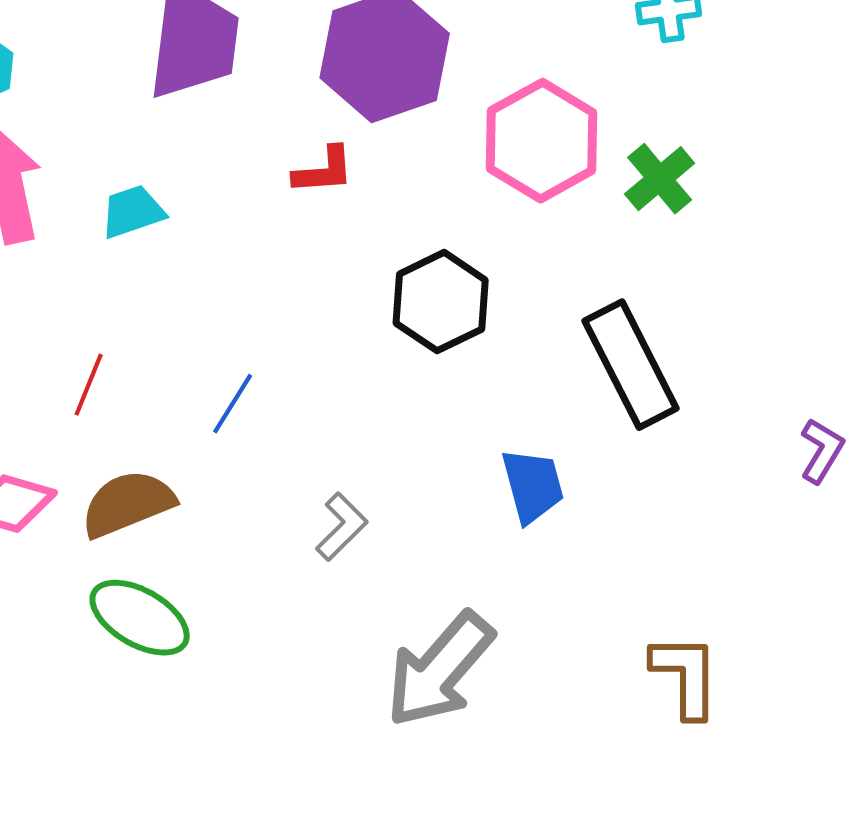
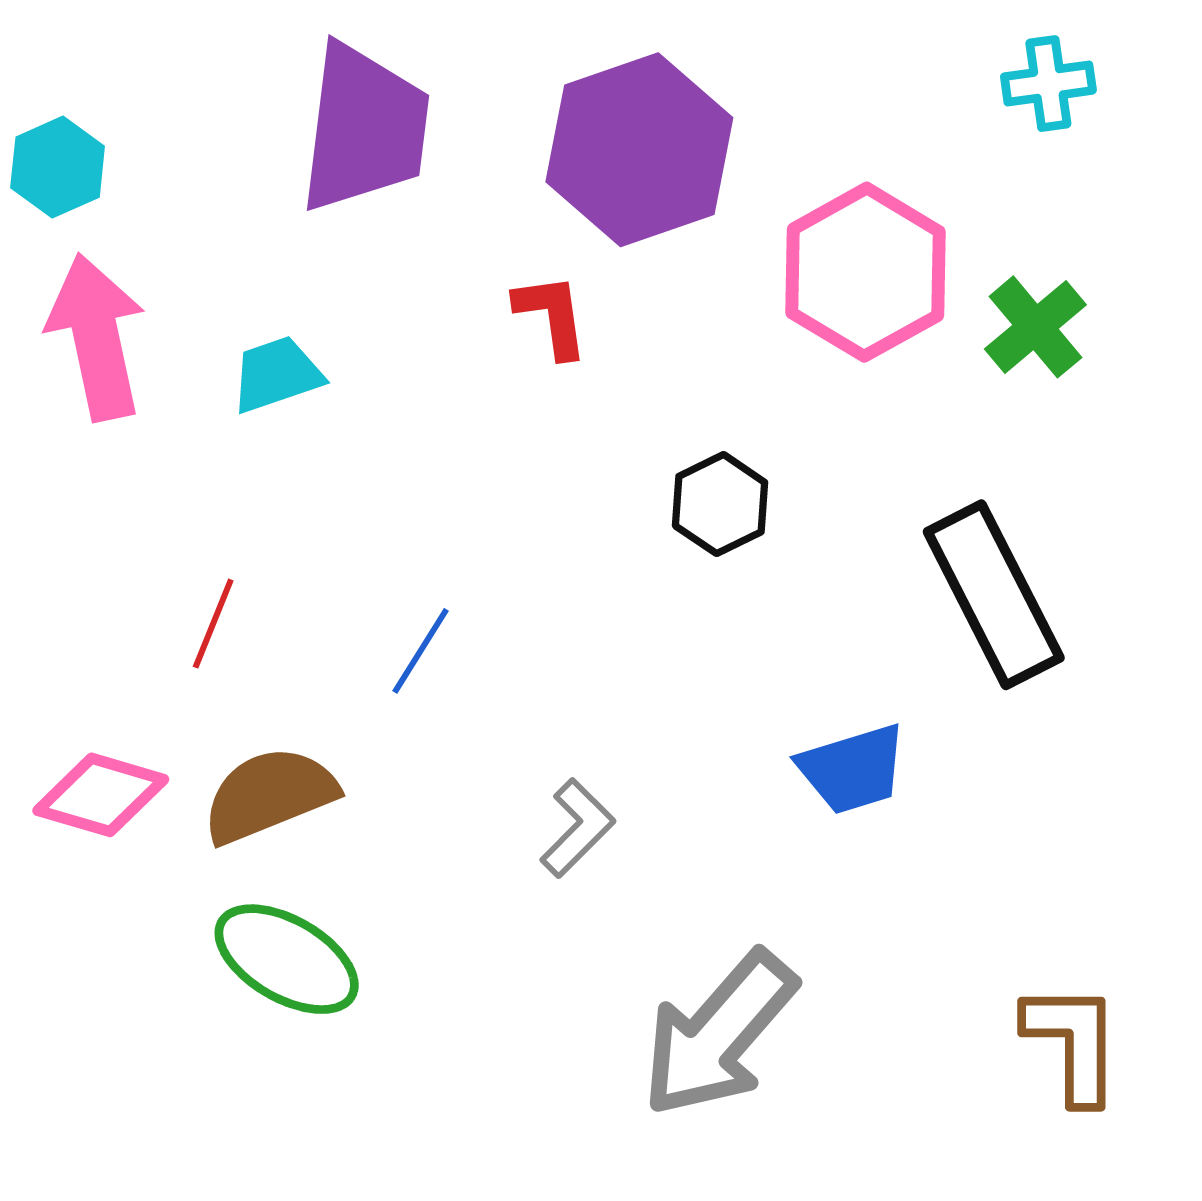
red L-shape: (324, 171) -> (552, 315), turned -94
black hexagon: (441, 302) -> (720, 504), size x0.7
blue trapezoid: (533, 486) -> (853, 769), turned 88

